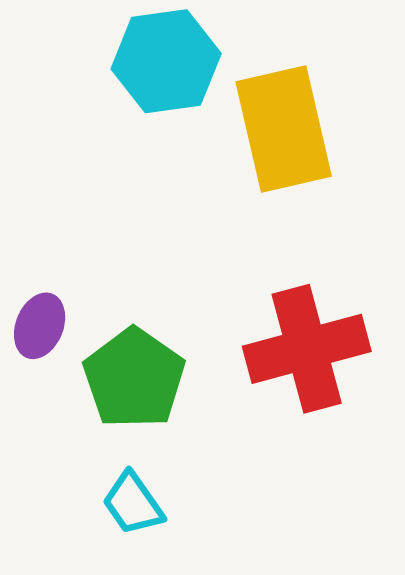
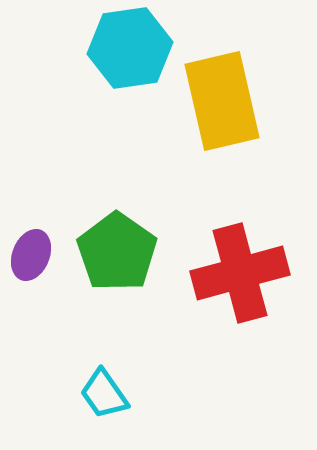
green pentagon: (134, 378) -> (117, 252), moved

